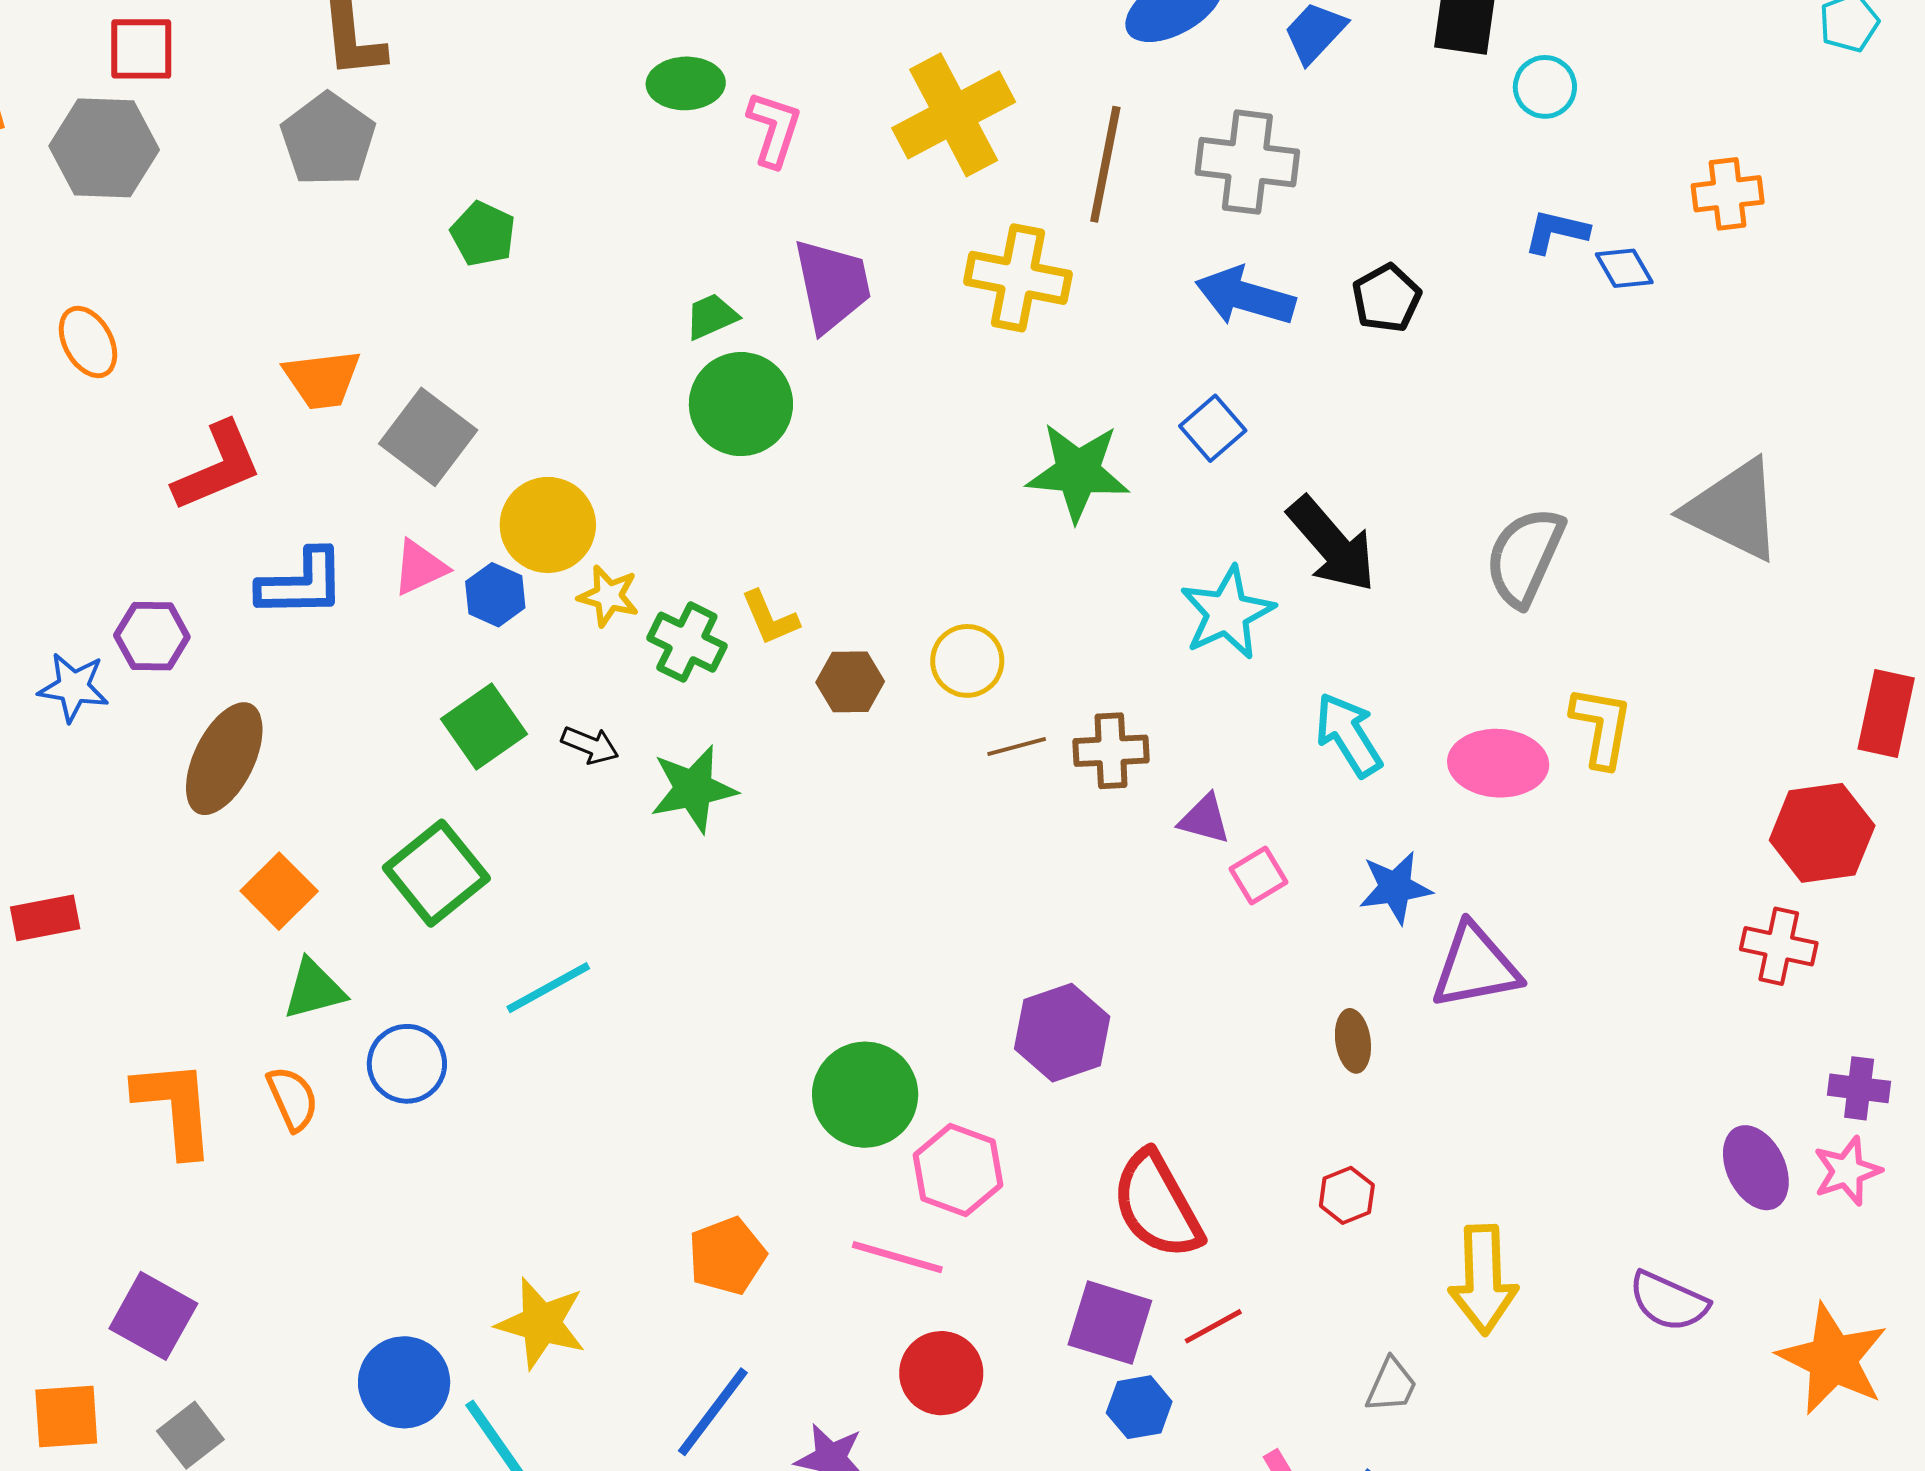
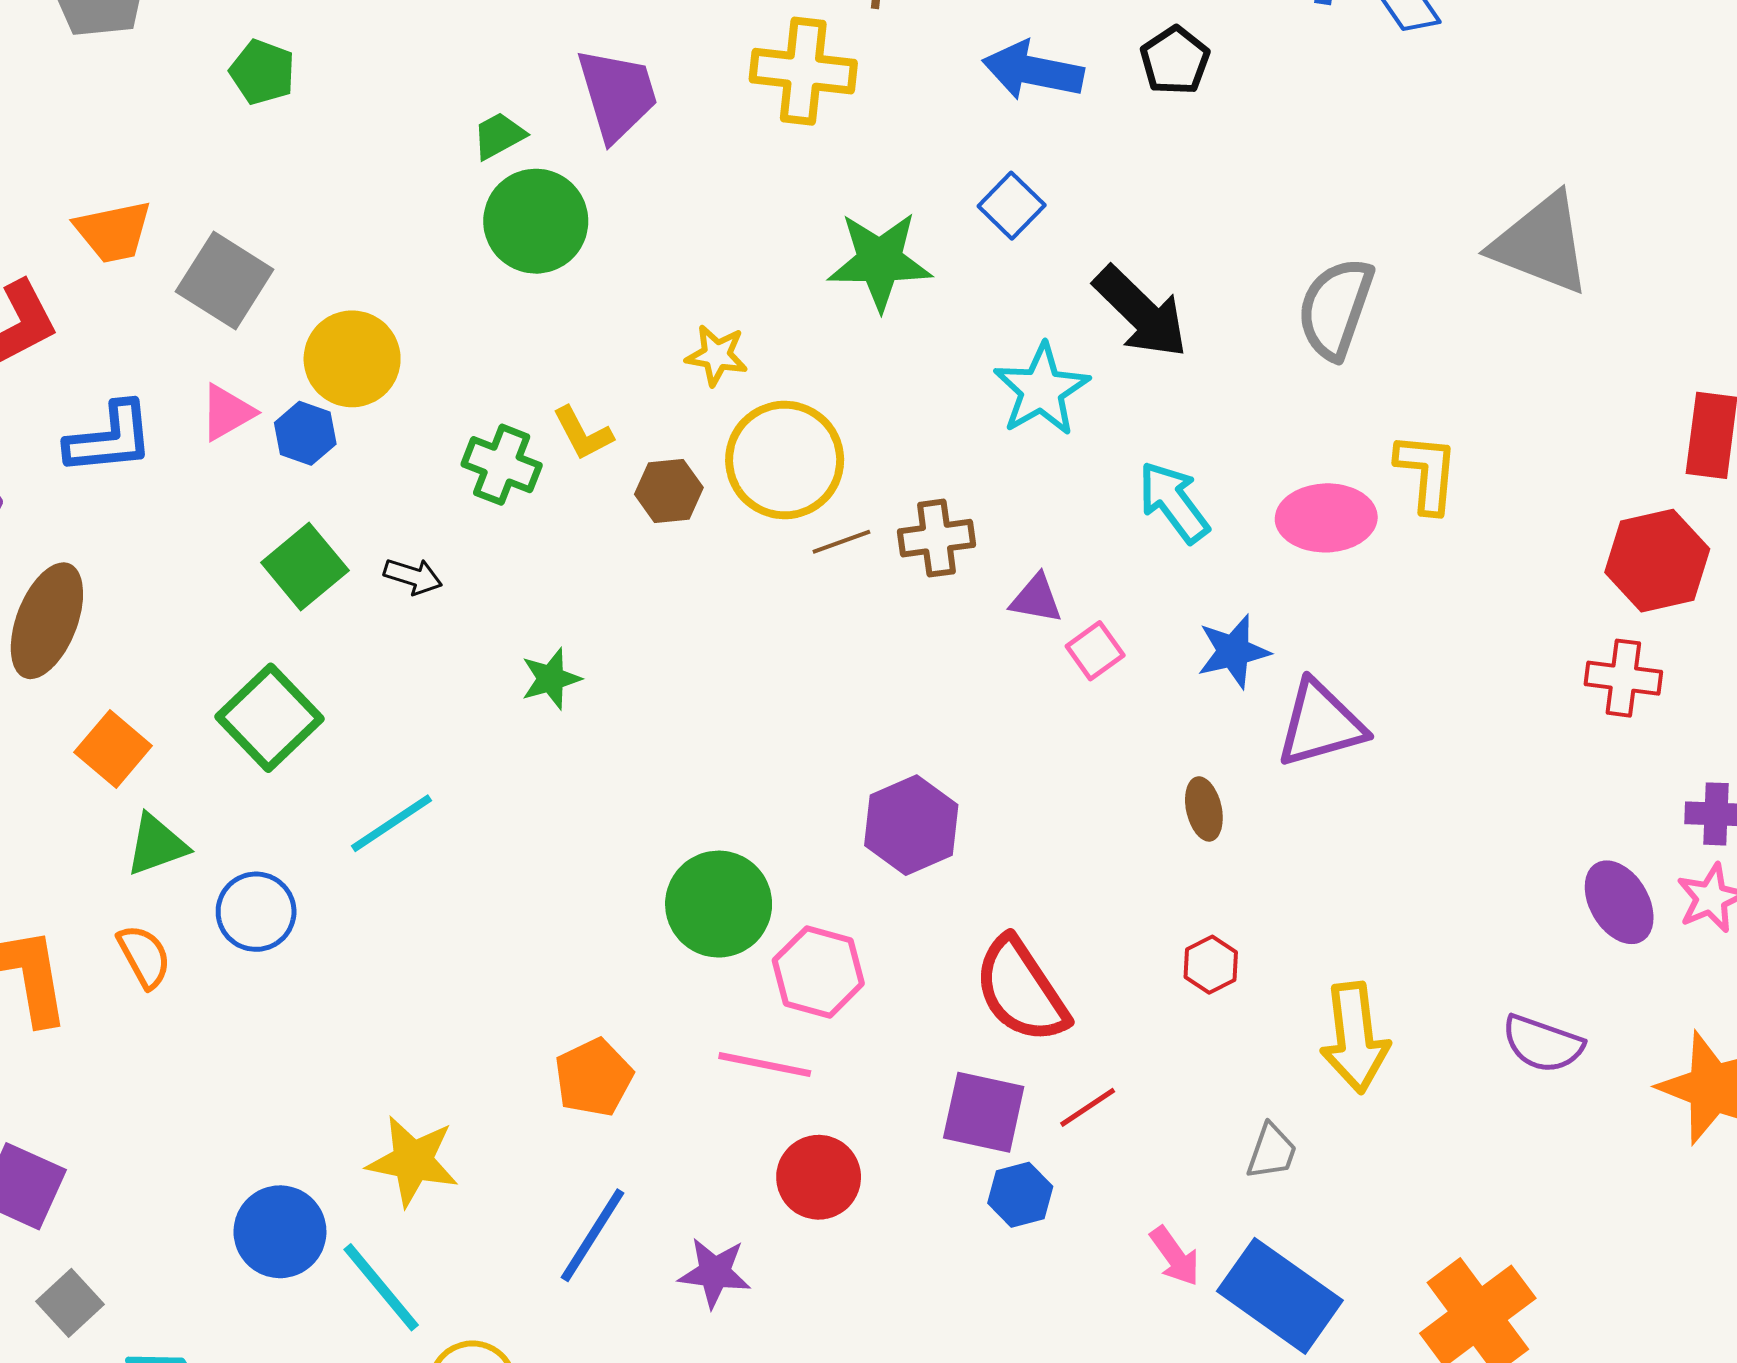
yellow star: (609, 596) -> (717, 355), moved
yellow circle: (967, 661) -> (785, 460), size x1.6
green star: (693, 789) -> (551, 679), moved, size x0.7

